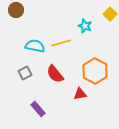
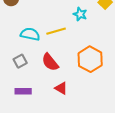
red triangle: (80, 94) -> (61, 88), moved, turned 40
purple rectangle: (38, 109) -> (23, 91), moved, turned -49

